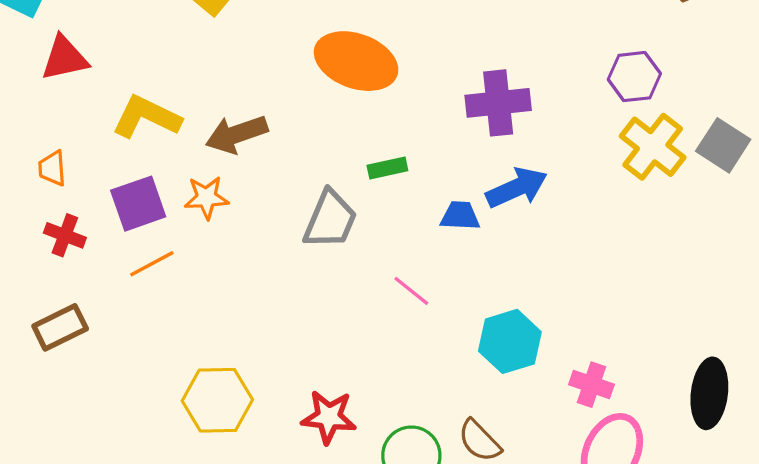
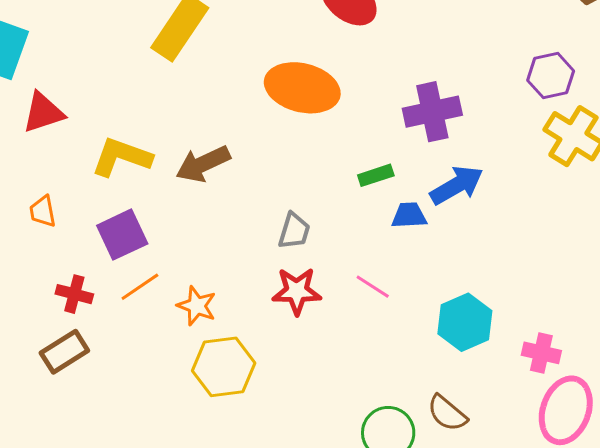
green rectangle: (387, 168) -> (376, 175), moved
orange star: (206, 198) -> (197, 306), moved, turned 30
gray trapezoid: (330, 220) -> (294, 231), size x0.7
red cross: (65, 235) -> (74, 294), moved
yellow hexagon: (217, 400) -> (224, 367), moved
red star: (329, 417) -> (297, 291), moved

